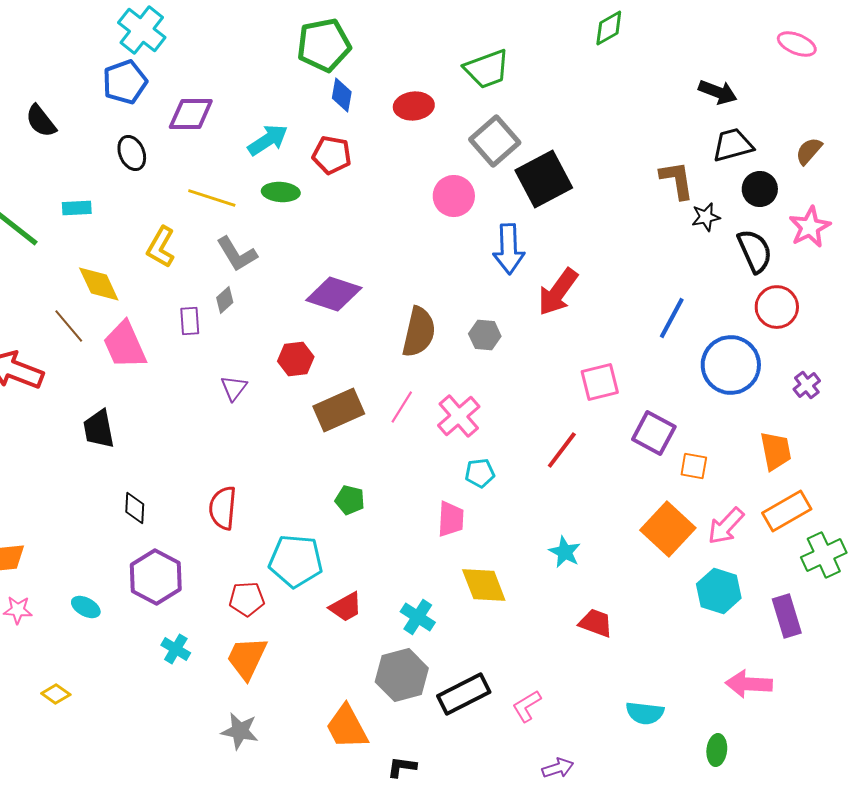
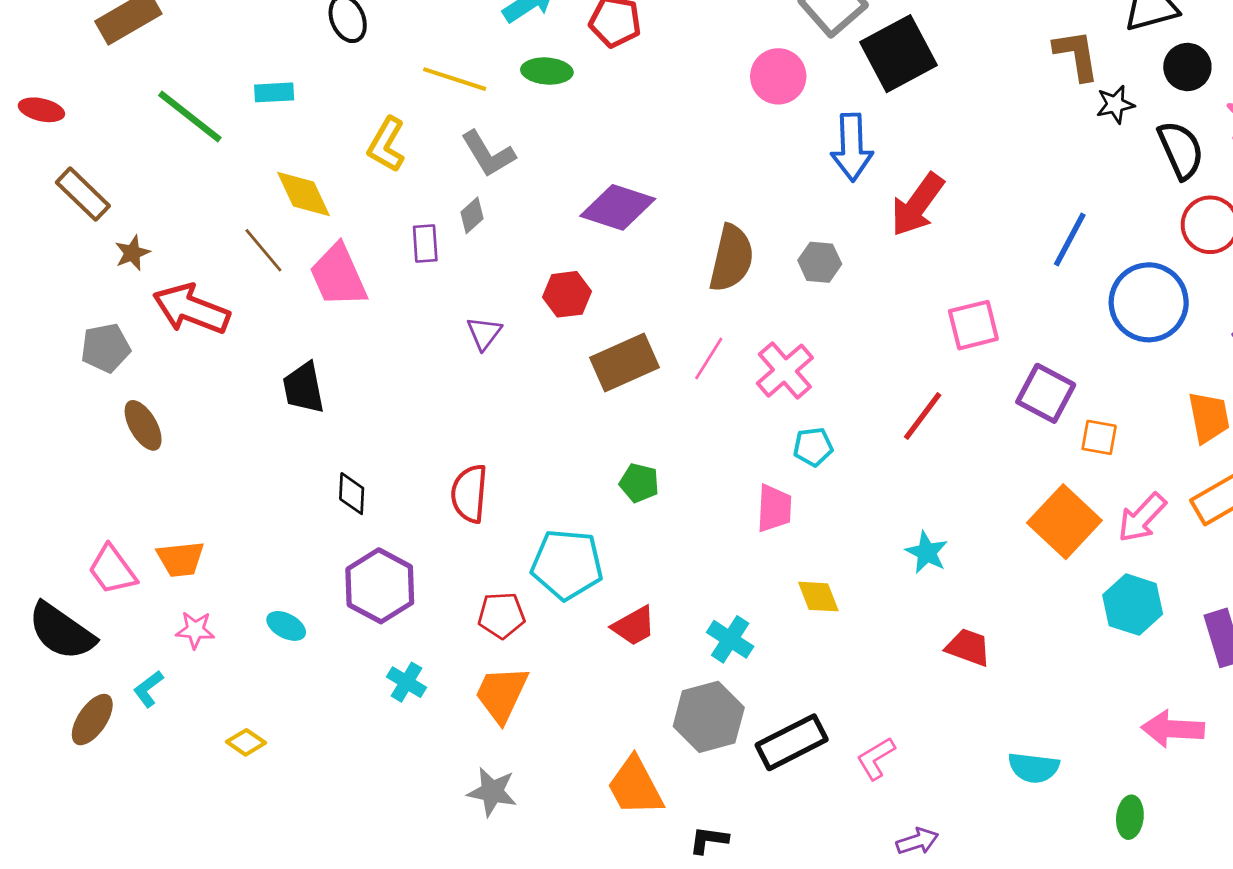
yellow diamond: (484, 585) -> (818, 597), size x0.7

